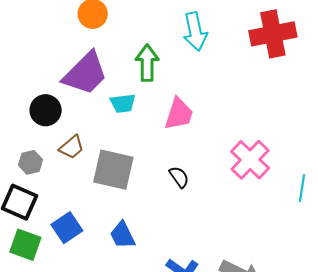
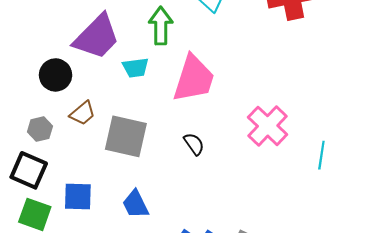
pink trapezoid: (179, 114) -> (194, 79), size x1.4
blue square: (67, 228) -> (78, 197), turned 36

